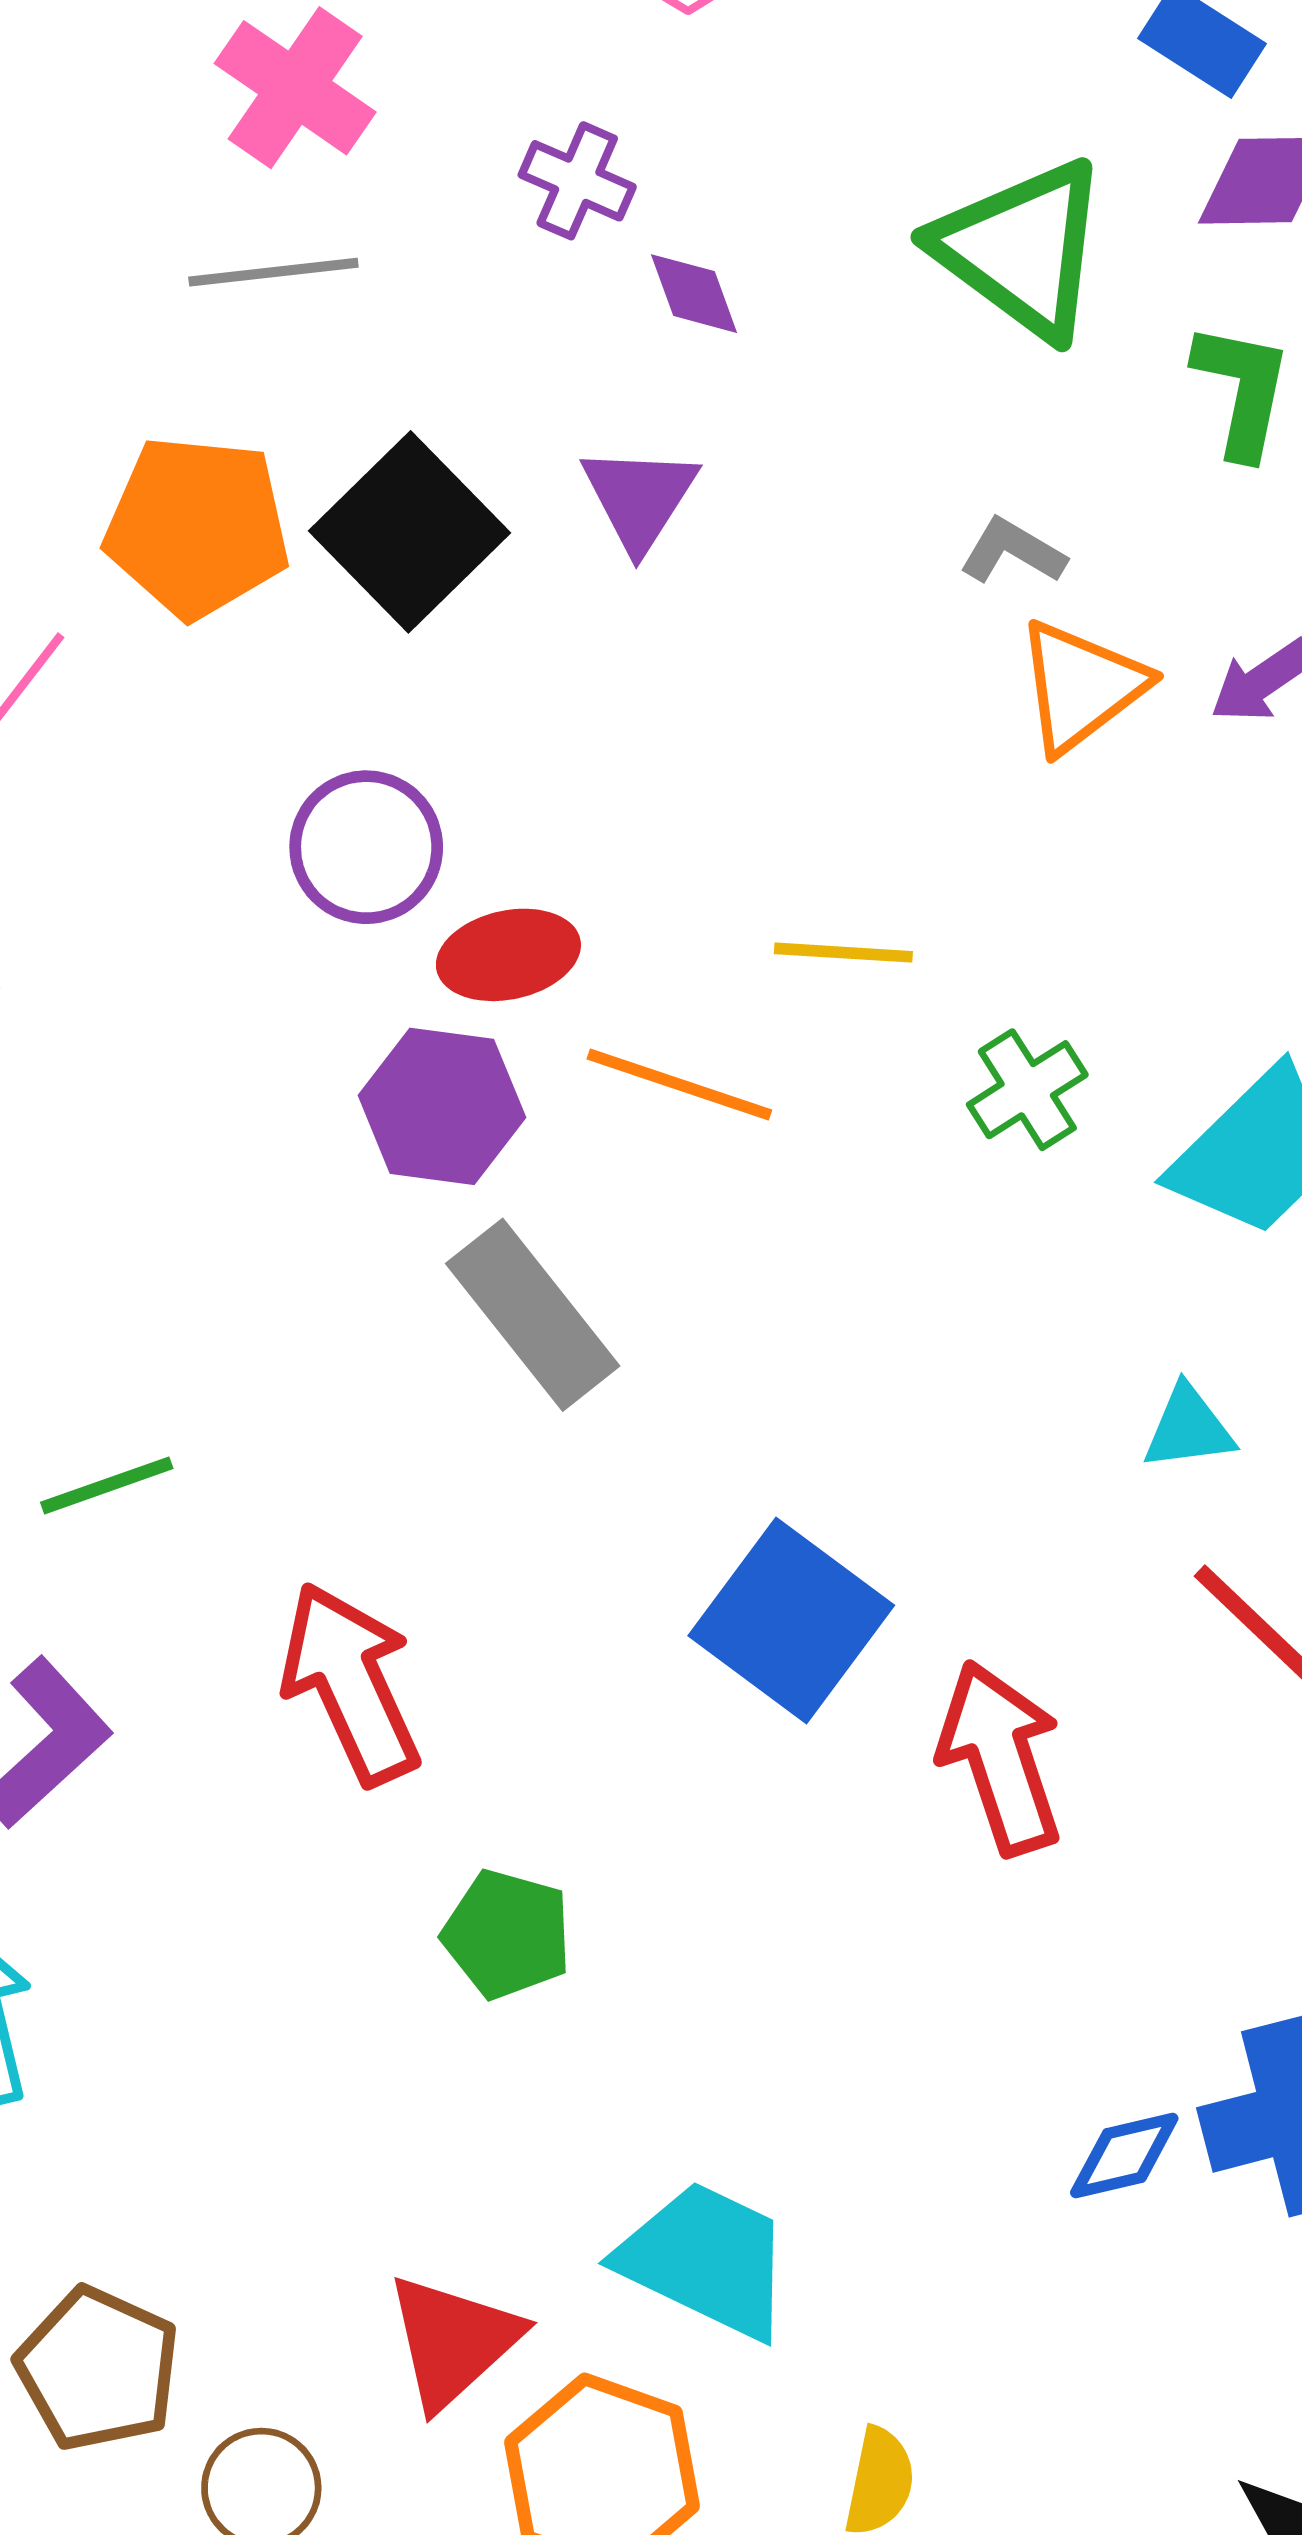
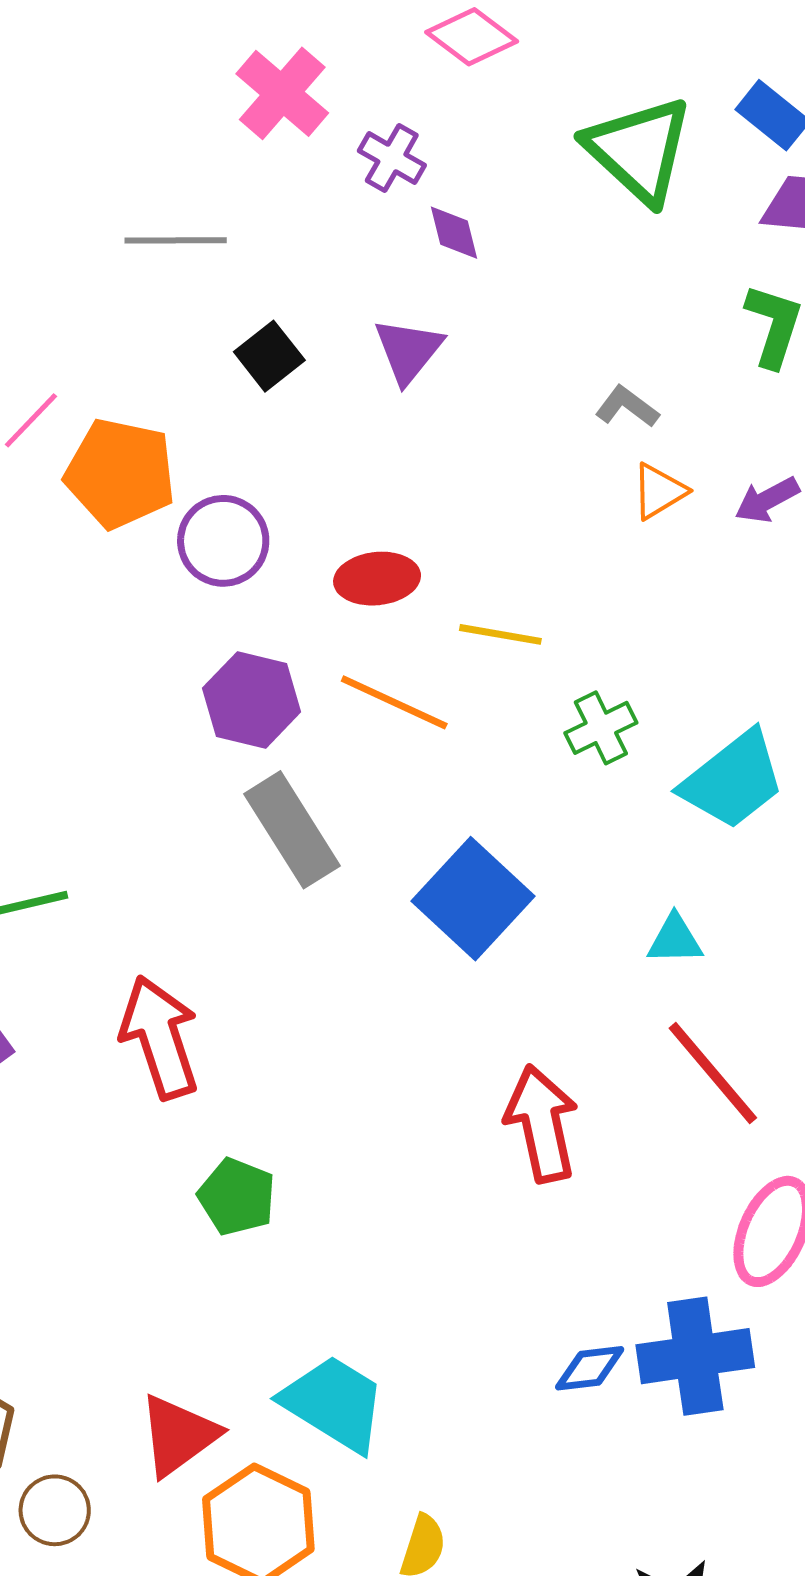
pink cross: (295, 88) -> (282, 93), moved
green triangle: (1022, 249) -> (639, 150), moved
gray line: (273, 272) -> (176, 240), moved
orange pentagon: (197, 527) -> (120, 473), moved
black square: (409, 532) -> (269, 356), size x0.6
orange triangle: (1081, 686) -> (659, 491), size x0.7
red ellipse: (508, 955) -> (377, 579), moved
blue square: (791, 1621) -> (473, 899), moved

